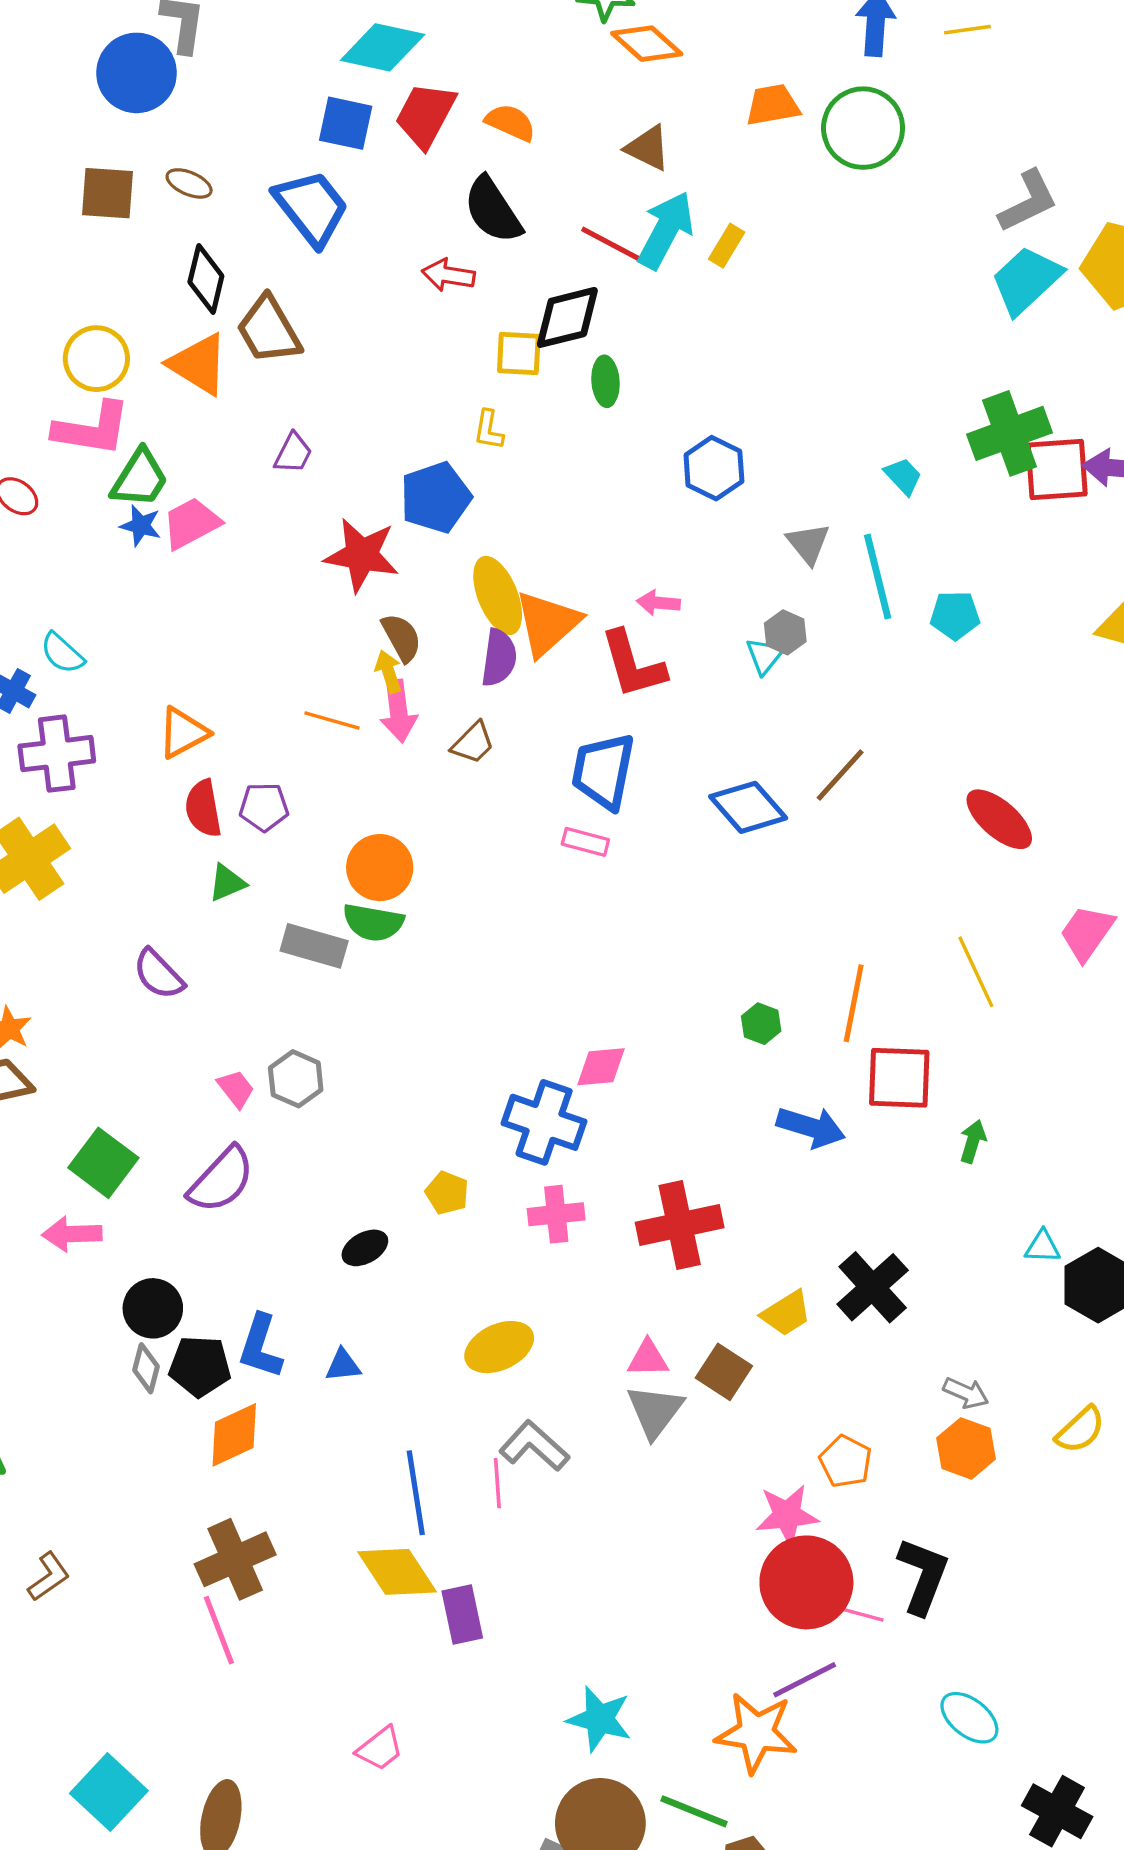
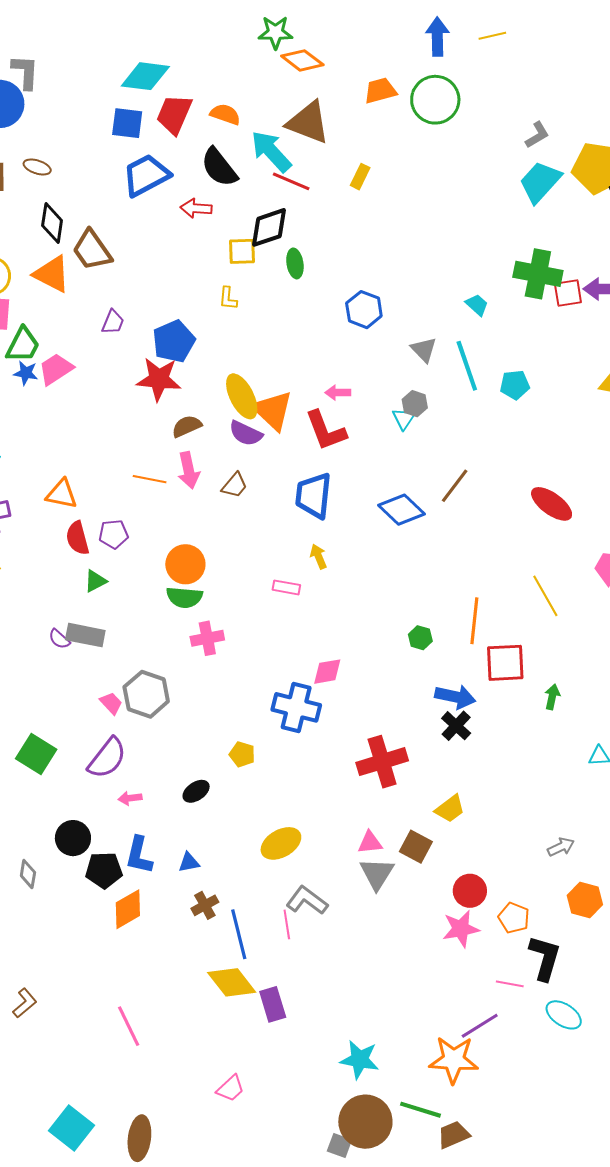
brown triangle: (648, 148) -> (308, 122), size x1.6
gray L-shape: (1028, 201) -> (537, 135), size x0.7
blue trapezoid: (311, 208) -> (146, 175), moved, turned -75
cyan arrow: (666, 230) -> (271, 151), moved, turned -66
green cross: (1009, 433) -> (538, 274), turned 36
red square: (1057, 470) -> (568, 293), size x0.7
blue pentagon: (436, 498) -> (174, 341), moved
orange triangle: (547, 623) -> (273, 410), turned -30
brown semicircle: (402, 637) -> (187, 426), turned -80
purple semicircle: (499, 658) -> (246, 433), turned 112
yellow arrow: (388, 672) -> (318, 556), moved
orange triangle: (183, 733) -> (62, 494), turned 44
pink rectangle: (585, 842) -> (286, 587), moved
gray rectangle: (314, 946) -> (85, 635), moved
purple semicircle: (159, 974) -> (59, 639), size x0.7
gray hexagon: (296, 1079) -> (146, 694), size x1.4
pink cross: (556, 1214) -> (207, 638), moved
pink arrow: (72, 1234) -> (130, 798), moved, size x0.7
black cross: (873, 1287) -> (456, 726), moved, size x0.7
gray diamond: (146, 1368) -> (28, 874), moved
gray arrow: (966, 1393) -> (561, 847), turned -44
orange hexagon: (966, 1448) -> (585, 900), moved
orange pentagon: (846, 1461) -> (514, 918), moved
brown cross: (235, 1559) -> (205, 905), moved, size x0.6
red circle: (806, 1582) -> (470, 891), moved, size x0.6
cyan ellipse: (969, 1718) -> (564, 1015), moved

